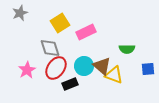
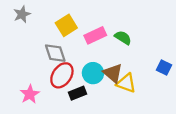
green semicircle: (127, 49) -> (123, 38), moved, turned -147
blue square: (148, 69) -> (164, 68), moved, turned 32
pink star: (27, 70) -> (30, 94), moved

